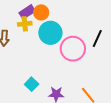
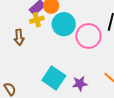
cyan square: (32, 84) -> (54, 78), size x1.6

